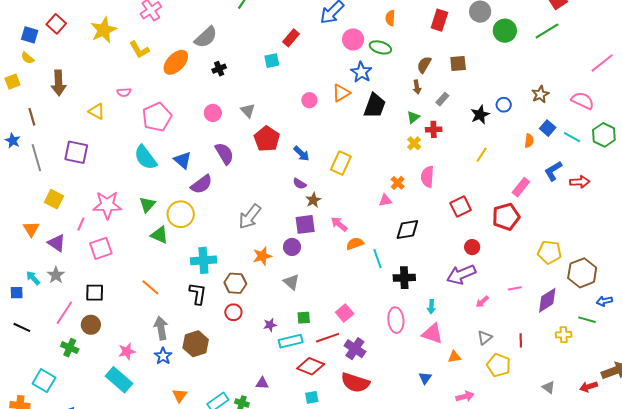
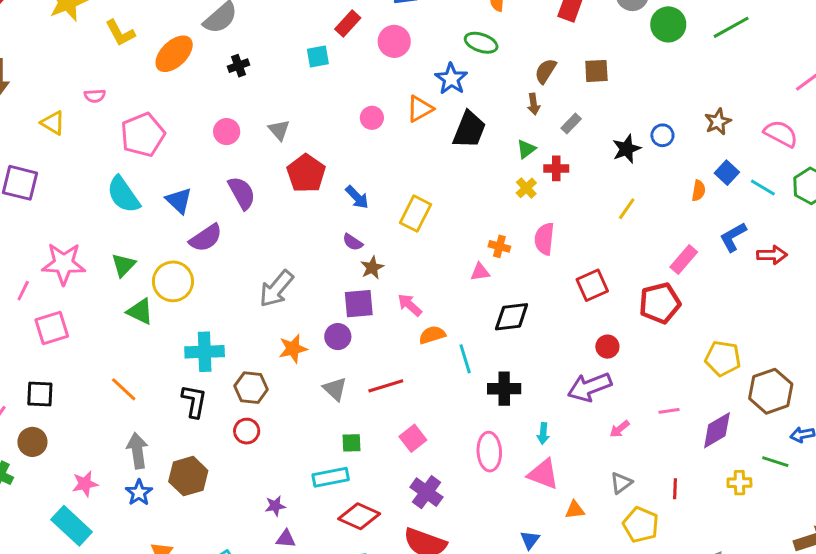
pink circle: (353, 39) -> (394, 41), moved
orange cross: (398, 183) -> (499, 246), turned -32
purple star: (270, 325) -> (275, 506), moved
red line: (328, 338) -> (386, 386), moved

